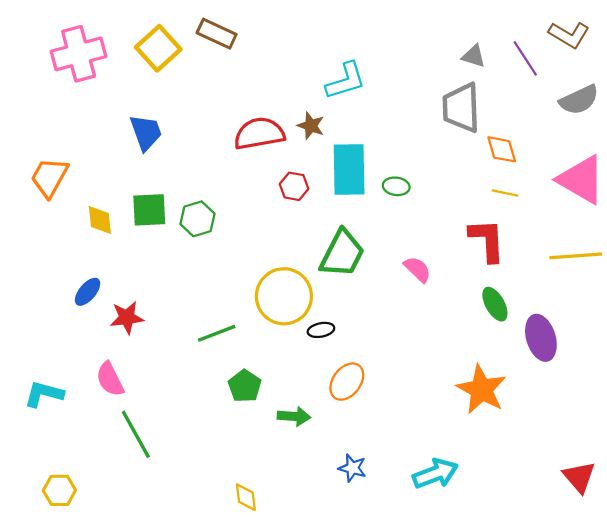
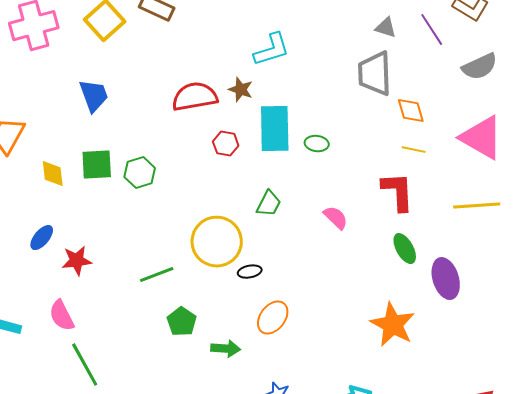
green trapezoid: (342, 254) -> (269, 204), size x0.6

